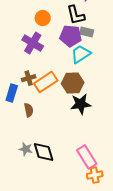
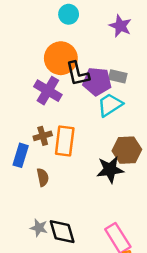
black L-shape: (76, 15) -> (78, 74), moved
orange circle: (43, 18) -> (61, 58), size x1.6
orange rectangle: (46, 82) -> (65, 141), turned -50
brown hexagon: (73, 83) -> (127, 150), moved

